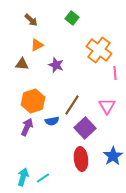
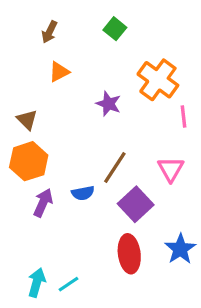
brown arrow: (31, 20) -> (49, 32), turned 72
brown triangle: (22, 64) -> (27, 120), moved, turned 40
purple star: (56, 65) -> (108, 104), moved
orange hexagon: (33, 101) -> (29, 161), moved

